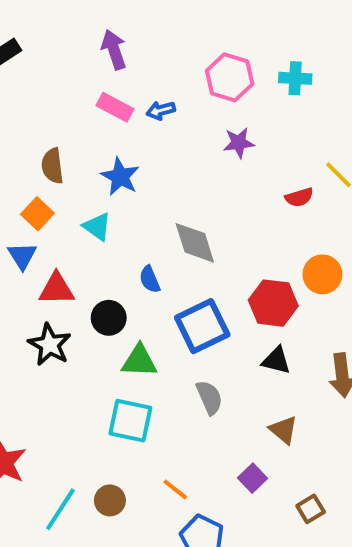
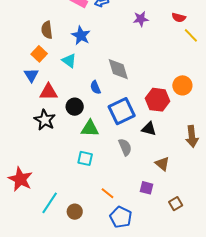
red semicircle: (299, 197) -> (179, 18), moved, turned 32
black triangle: (276, 361) -> (149, 129), moved
cyan square: (130, 421) -> (85, 158), size x0.7
purple square: (252, 478) -> (146, 188), turned -32
brown circle: (110, 500) -> (75, 212), moved

